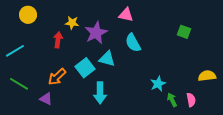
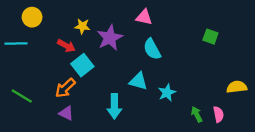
red arrow: (58, 40) -> (66, 46), turned 112
cyan line: (15, 51) -> (16, 43), moved, turned 30
cyan triangle: (107, 59) -> (138, 81), moved
cyan square: (85, 68) -> (82, 65), moved
cyan star: (158, 84) -> (167, 93), moved
purple triangle: (46, 99) -> (66, 113), moved

